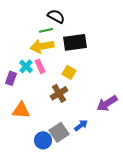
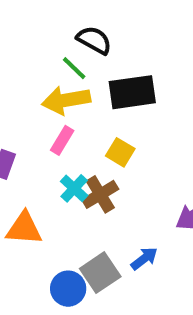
green line: (46, 30) -> (74, 68), turned 56
cyan cross: (26, 66) -> (74, 188), moved
pink rectangle: (40, 66) -> (62, 140), turned 56

